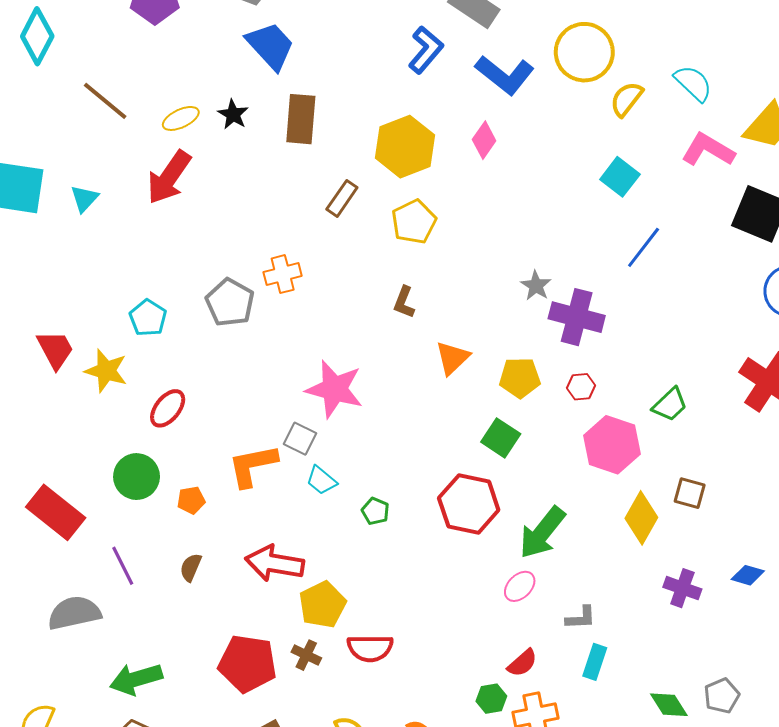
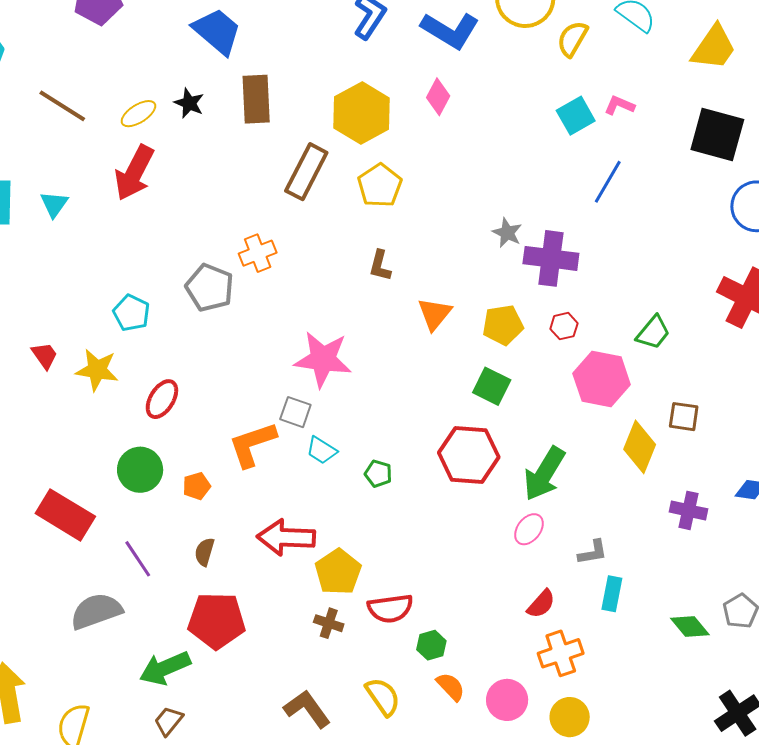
pink L-shape: (708, 150) -> (619, 105), moved, size x0.6
cyan square: (620, 177) -> (576, 116), turned 30
brown rectangle: (342, 198) -> (306, 172), size x1.5
red trapezoid: (55, 349) -> (45, 356), size x0.7
red pentagon: (247, 664) -> (217, 621), moved
green hexagon: (491, 699) -> (431, 645), moved

